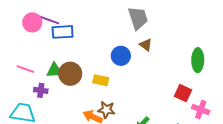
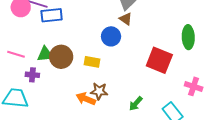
brown triangle: (146, 45) -> (126, 19), moved
red square: (183, 93) -> (159, 60), moved, size x1.5

